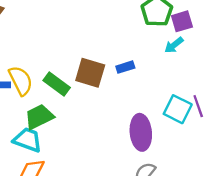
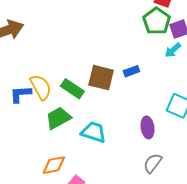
purple ellipse: (141, 132) -> (148, 127), size x0.7
cyan trapezoid: (28, 140) -> (94, 132), moved

